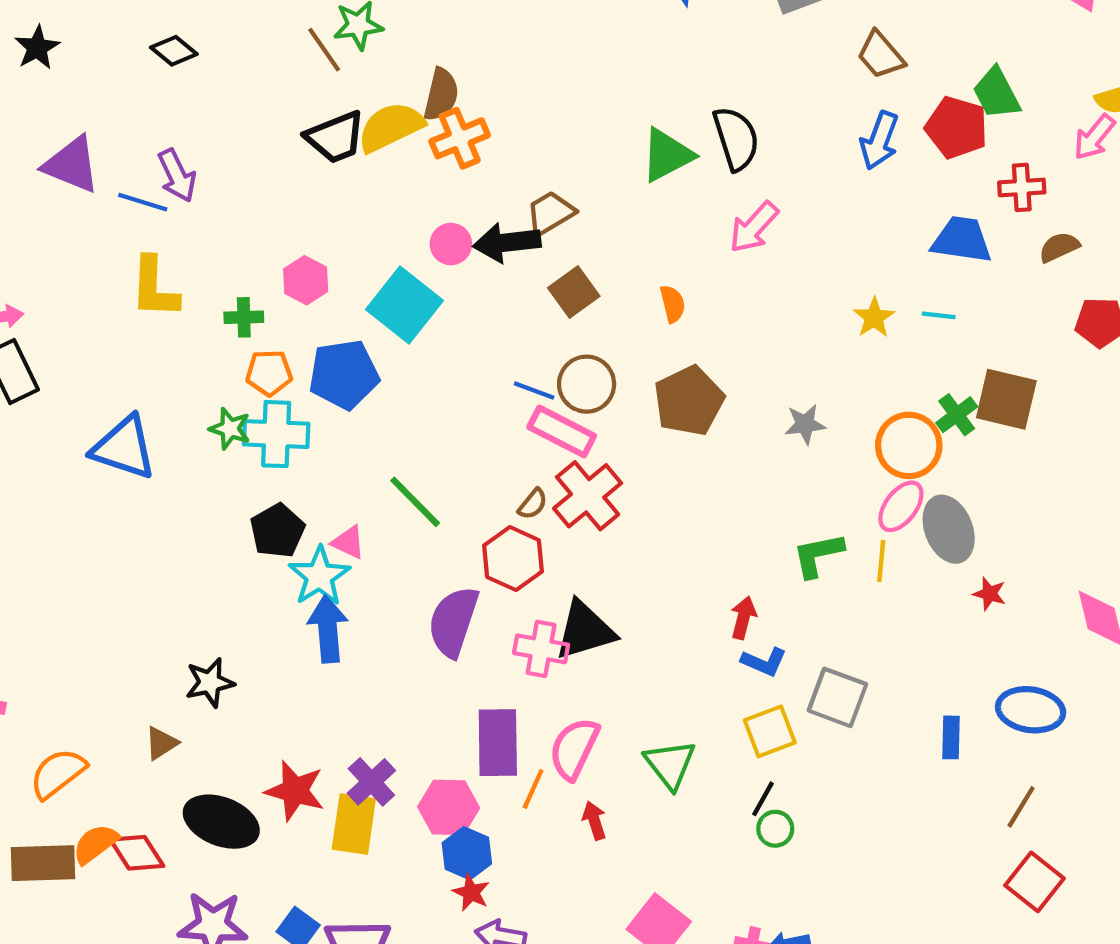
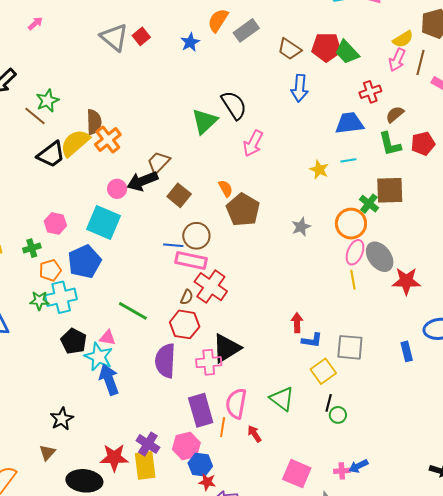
red pentagon: (957, 127) -> (326, 47), moved
brown pentagon: (689, 401) -> (243, 210), moved
green L-shape: (818, 555) -> (390, 144), moved, turned -76
red star: (990, 594) -> (406, 281), size x1.8

